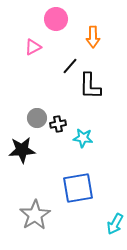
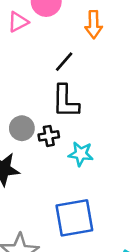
pink triangle: (33, 47) -> (18, 22), moved
black L-shape: (90, 86) -> (65, 101), moved

